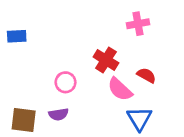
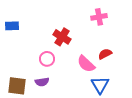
red cross: (106, 60) -> (62, 37), moved
red semicircle: (146, 75) -> (105, 54), turned -56

